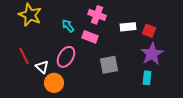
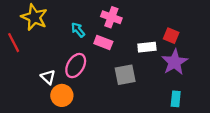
white rectangle: (128, 27) -> (147, 47), moved
red line: (24, 56) -> (14, 43), moved
cyan rectangle: (147, 78) -> (176, 99), moved

